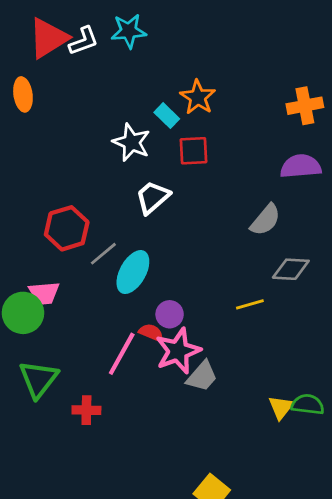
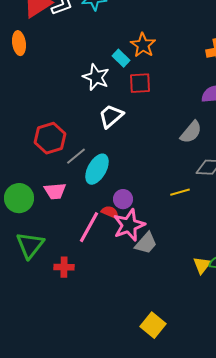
pink trapezoid: (44, 293) -> (55, 191), moved

